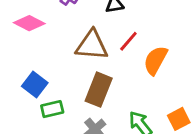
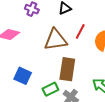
green rectangle: (52, 109) -> (50, 89), moved

